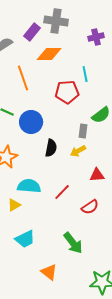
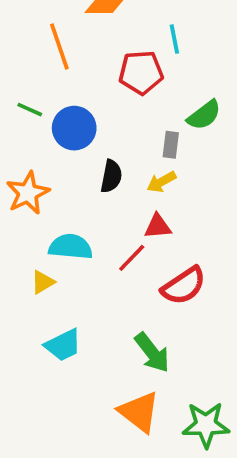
red triangle: (97, 175) -> (158, 226), moved
red semicircle: (90, 207) -> (184, 286), size x1.4
orange triangle: (49, 272) -> (139, 412), moved, size x1.4

